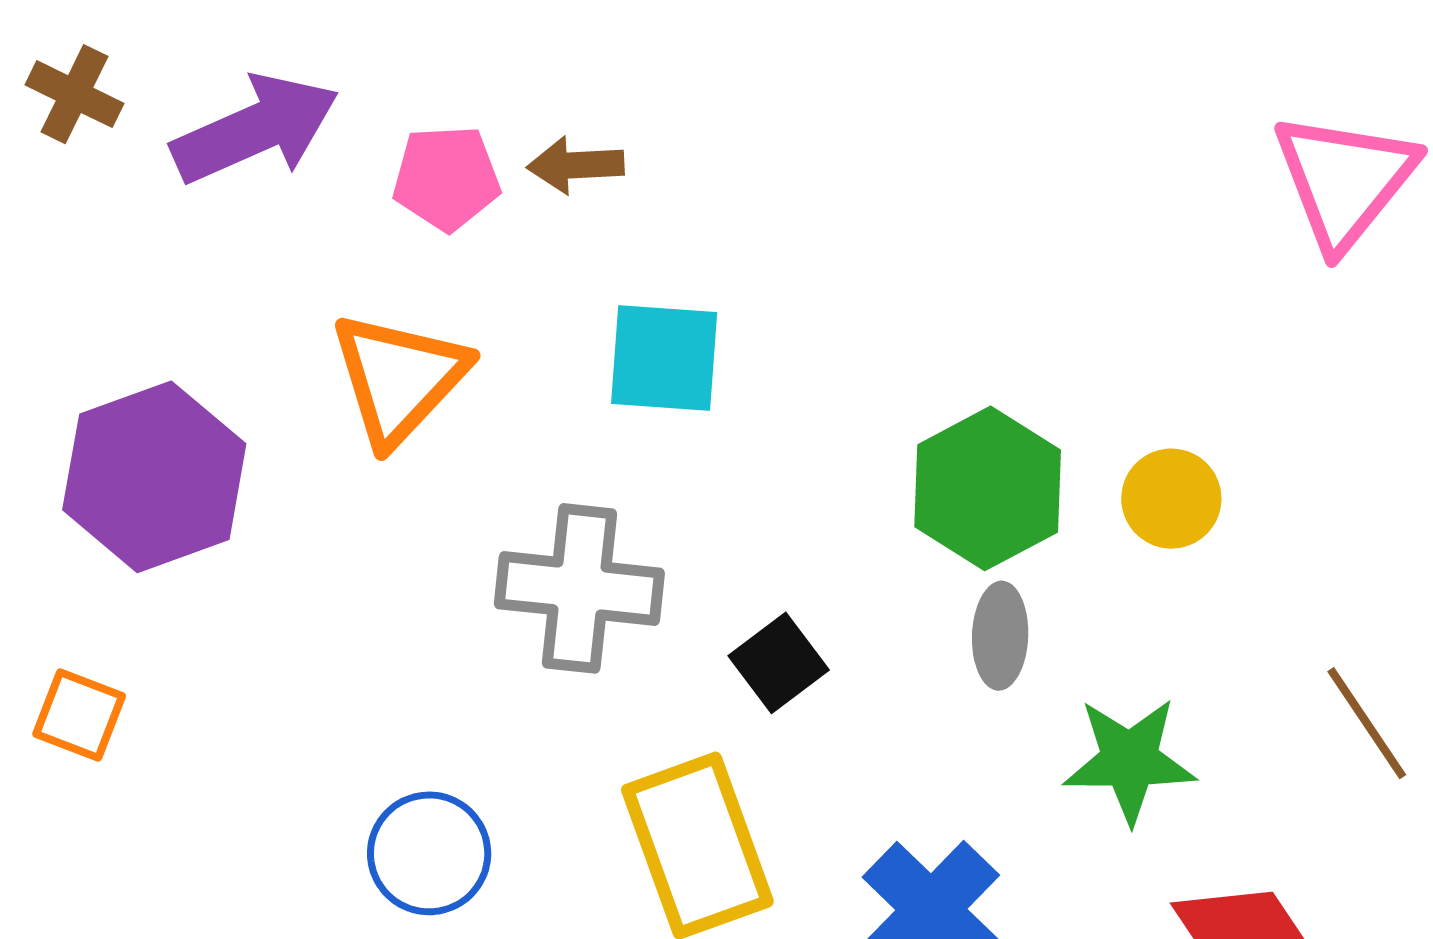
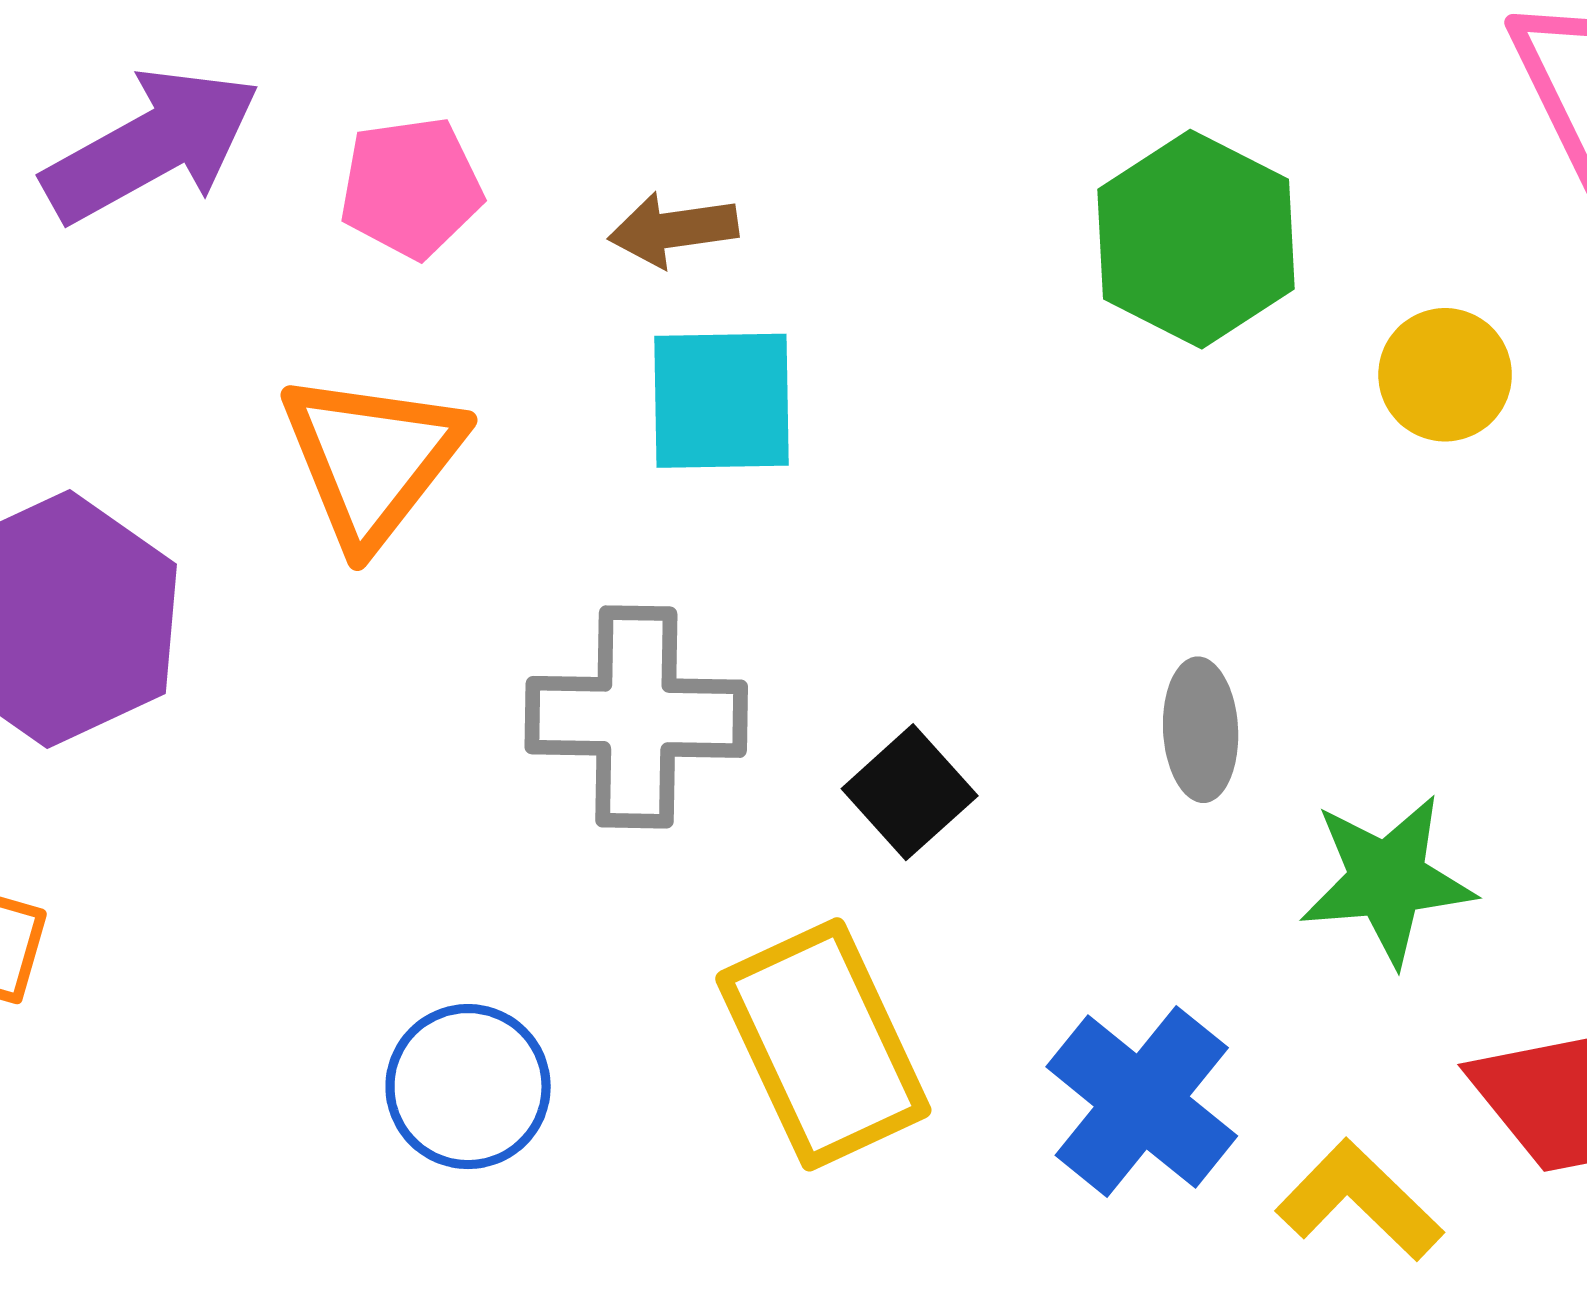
brown arrow: (576, 165) -> (673, 230), moved
green hexagon: (988, 488) -> (1196, 239), moved
yellow circle: (1171, 499) -> (1445, 375), moved

